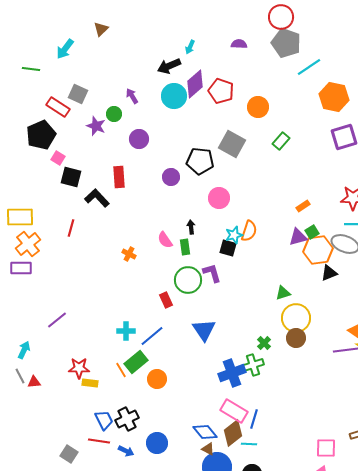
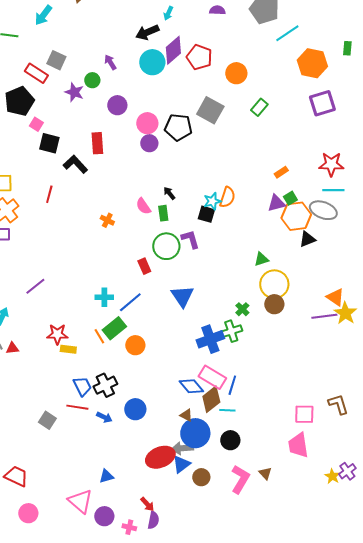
pink circle: (219, 198) -> (147, 123), moved
black arrow: (191, 227) -> (169, 193), turned -32
blue diamond: (205, 432) -> (191, 386), moved

